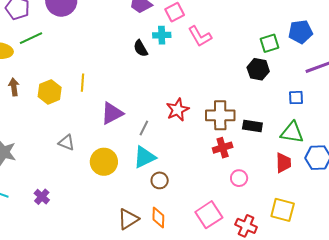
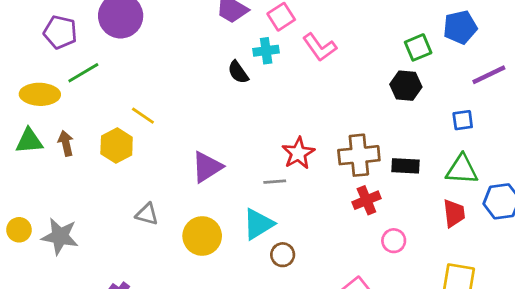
yellow line: (82, 83) -> (143, 116), moved, turned -54
gray line: (144, 128) -> (275, 182), moved, turned 63

